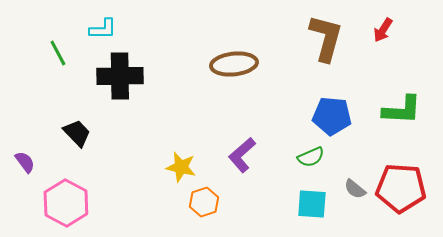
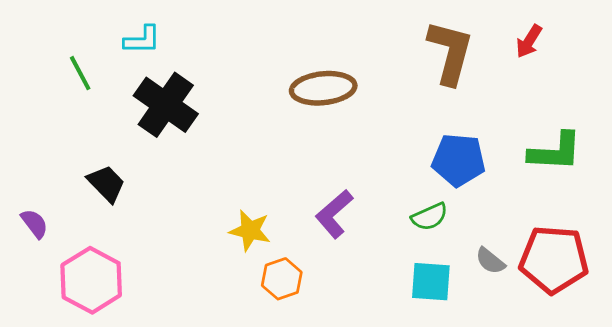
black cross: (120, 76) -> (166, 105), turned 36

